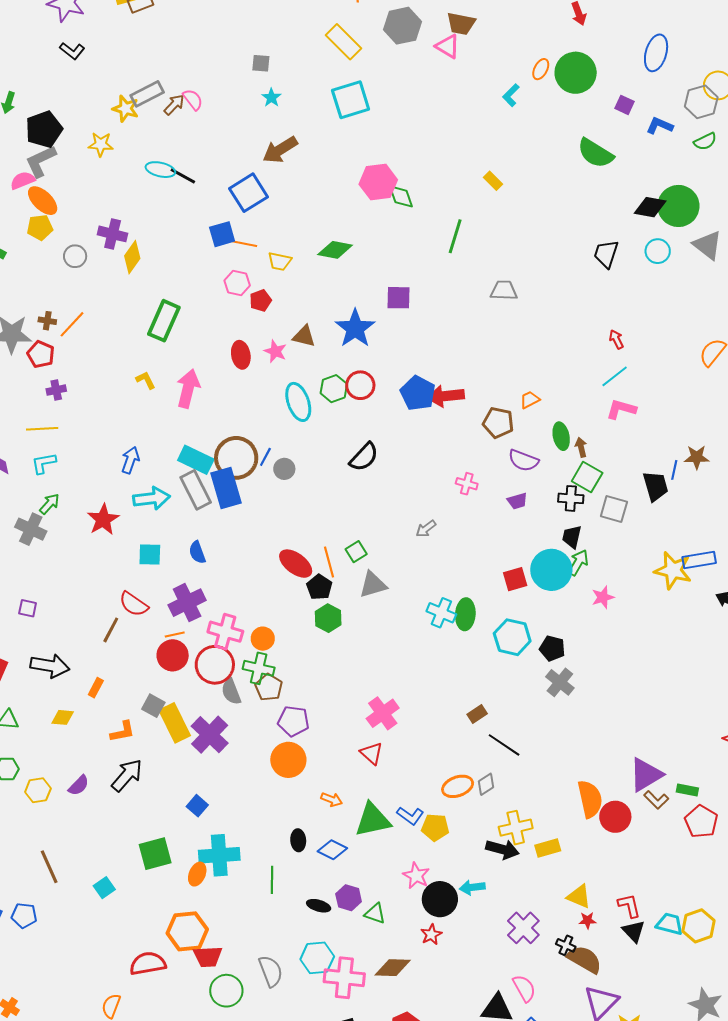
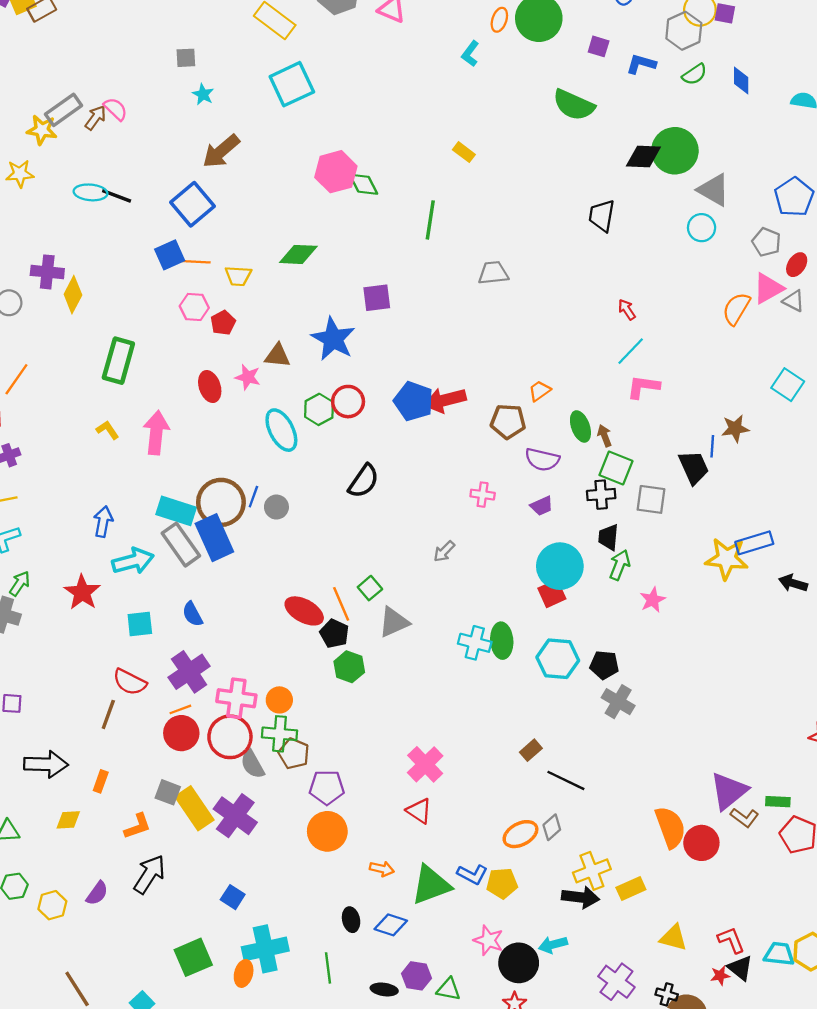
cyan circle: (658, 251) -> (702, 228), moved
cyan circle: (551, 570) -> (560, 566), moved
red star: (587, 920) -> (720, 975), moved

